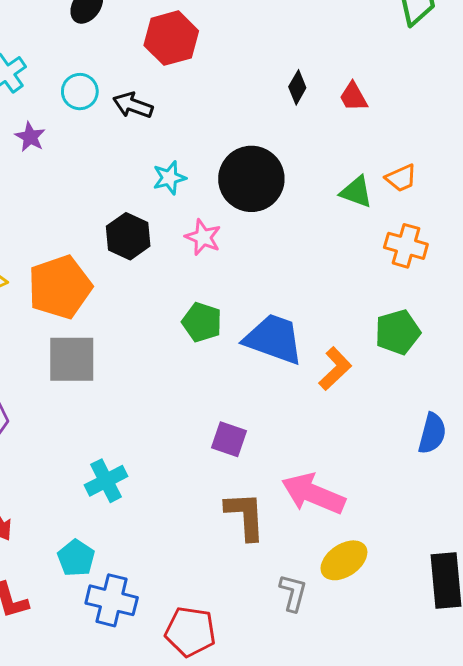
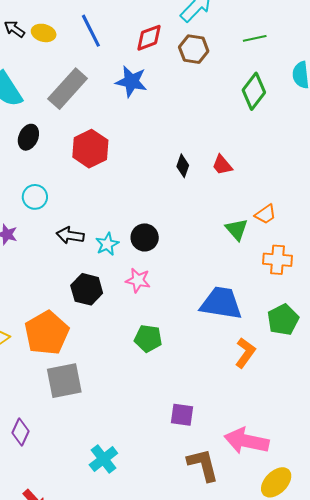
black arrow: (133, 105) -> (70, 235), moved
black circle: (251, 179) -> (145, 237), moved, size x0.6
green triangle: (356, 192) -> (237, 229), turned 40
blue trapezoid: (274, 339) -> (221, 303), moved

